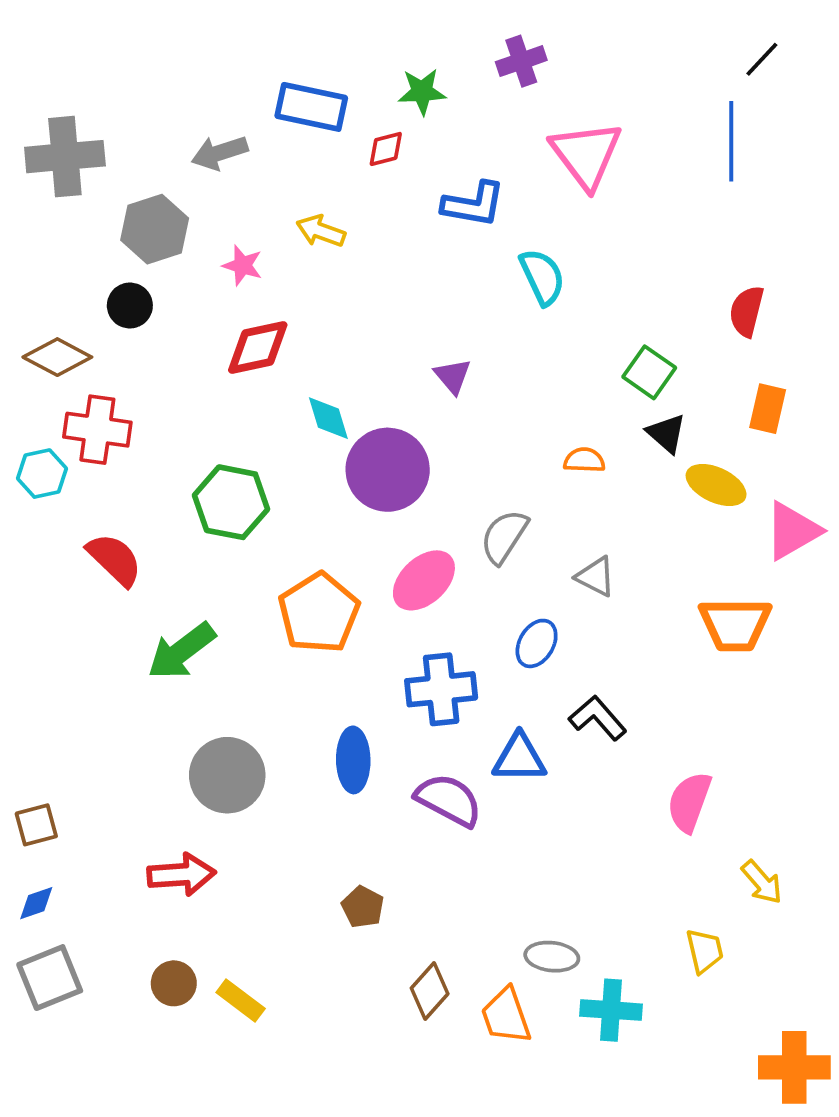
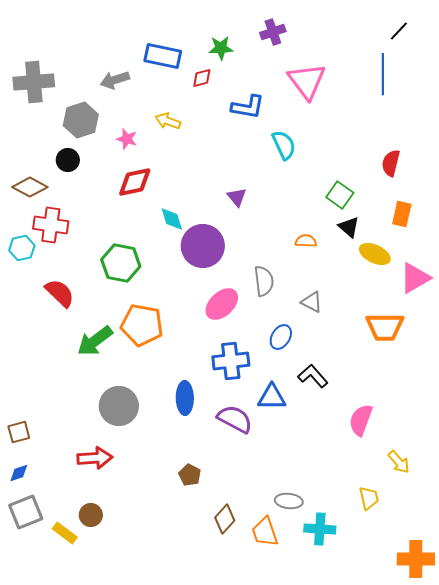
gray semicircle: (504, 537) -> (264, 281), turned 140
orange pentagon: (319, 613) -> (142, 325), moved, turned -30
yellow rectangle: (241, 1001) -> (65, 533), moved

